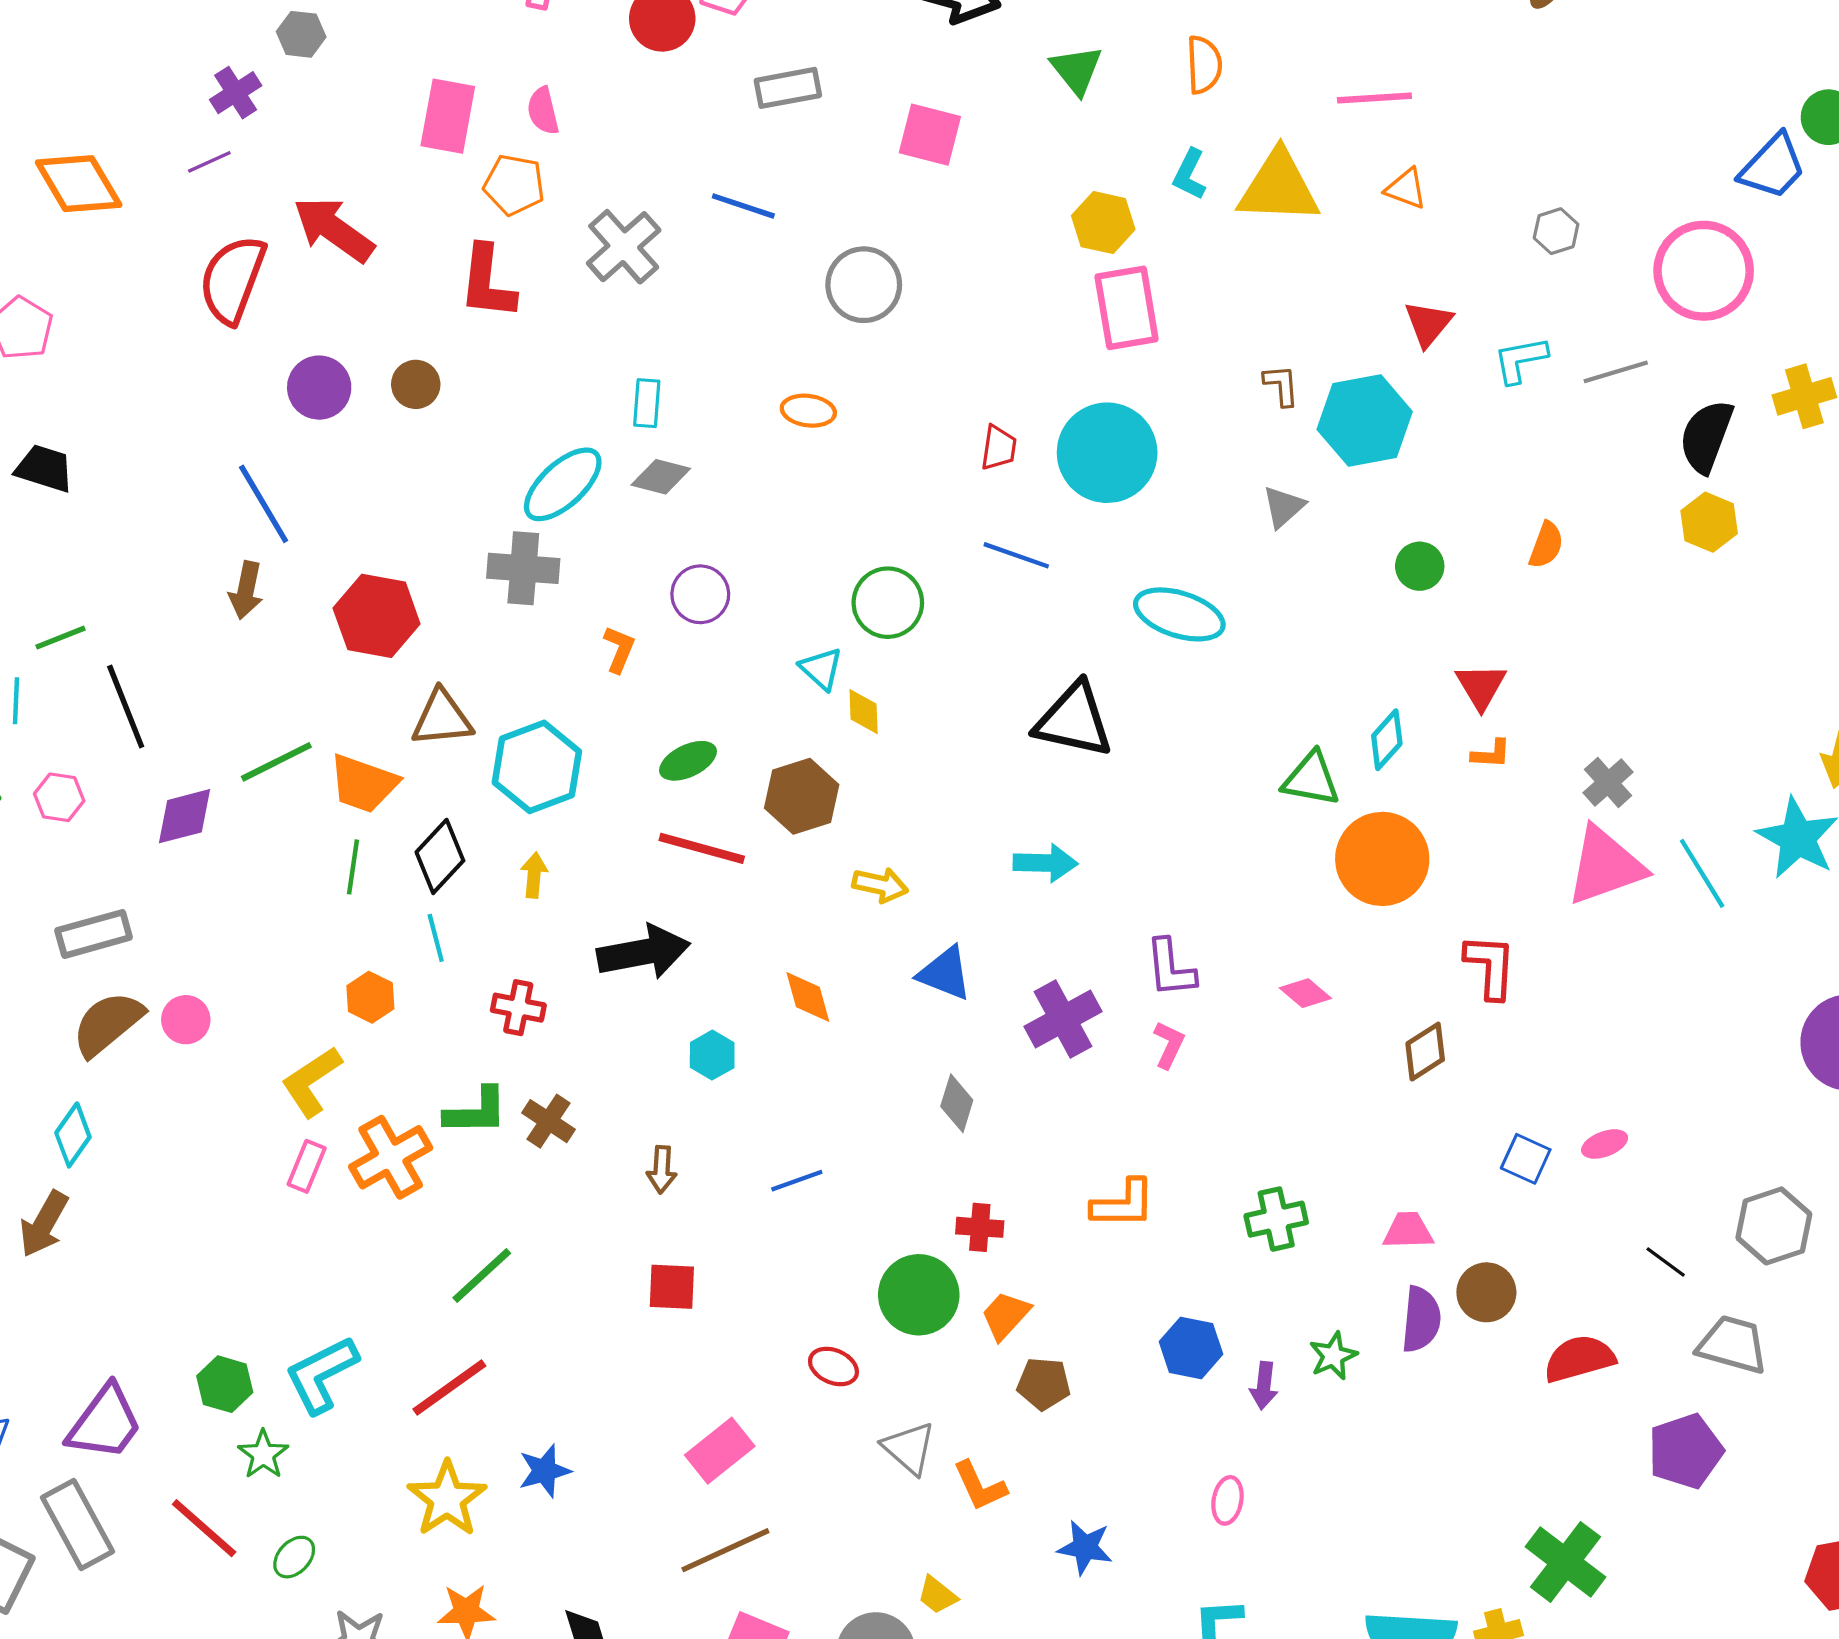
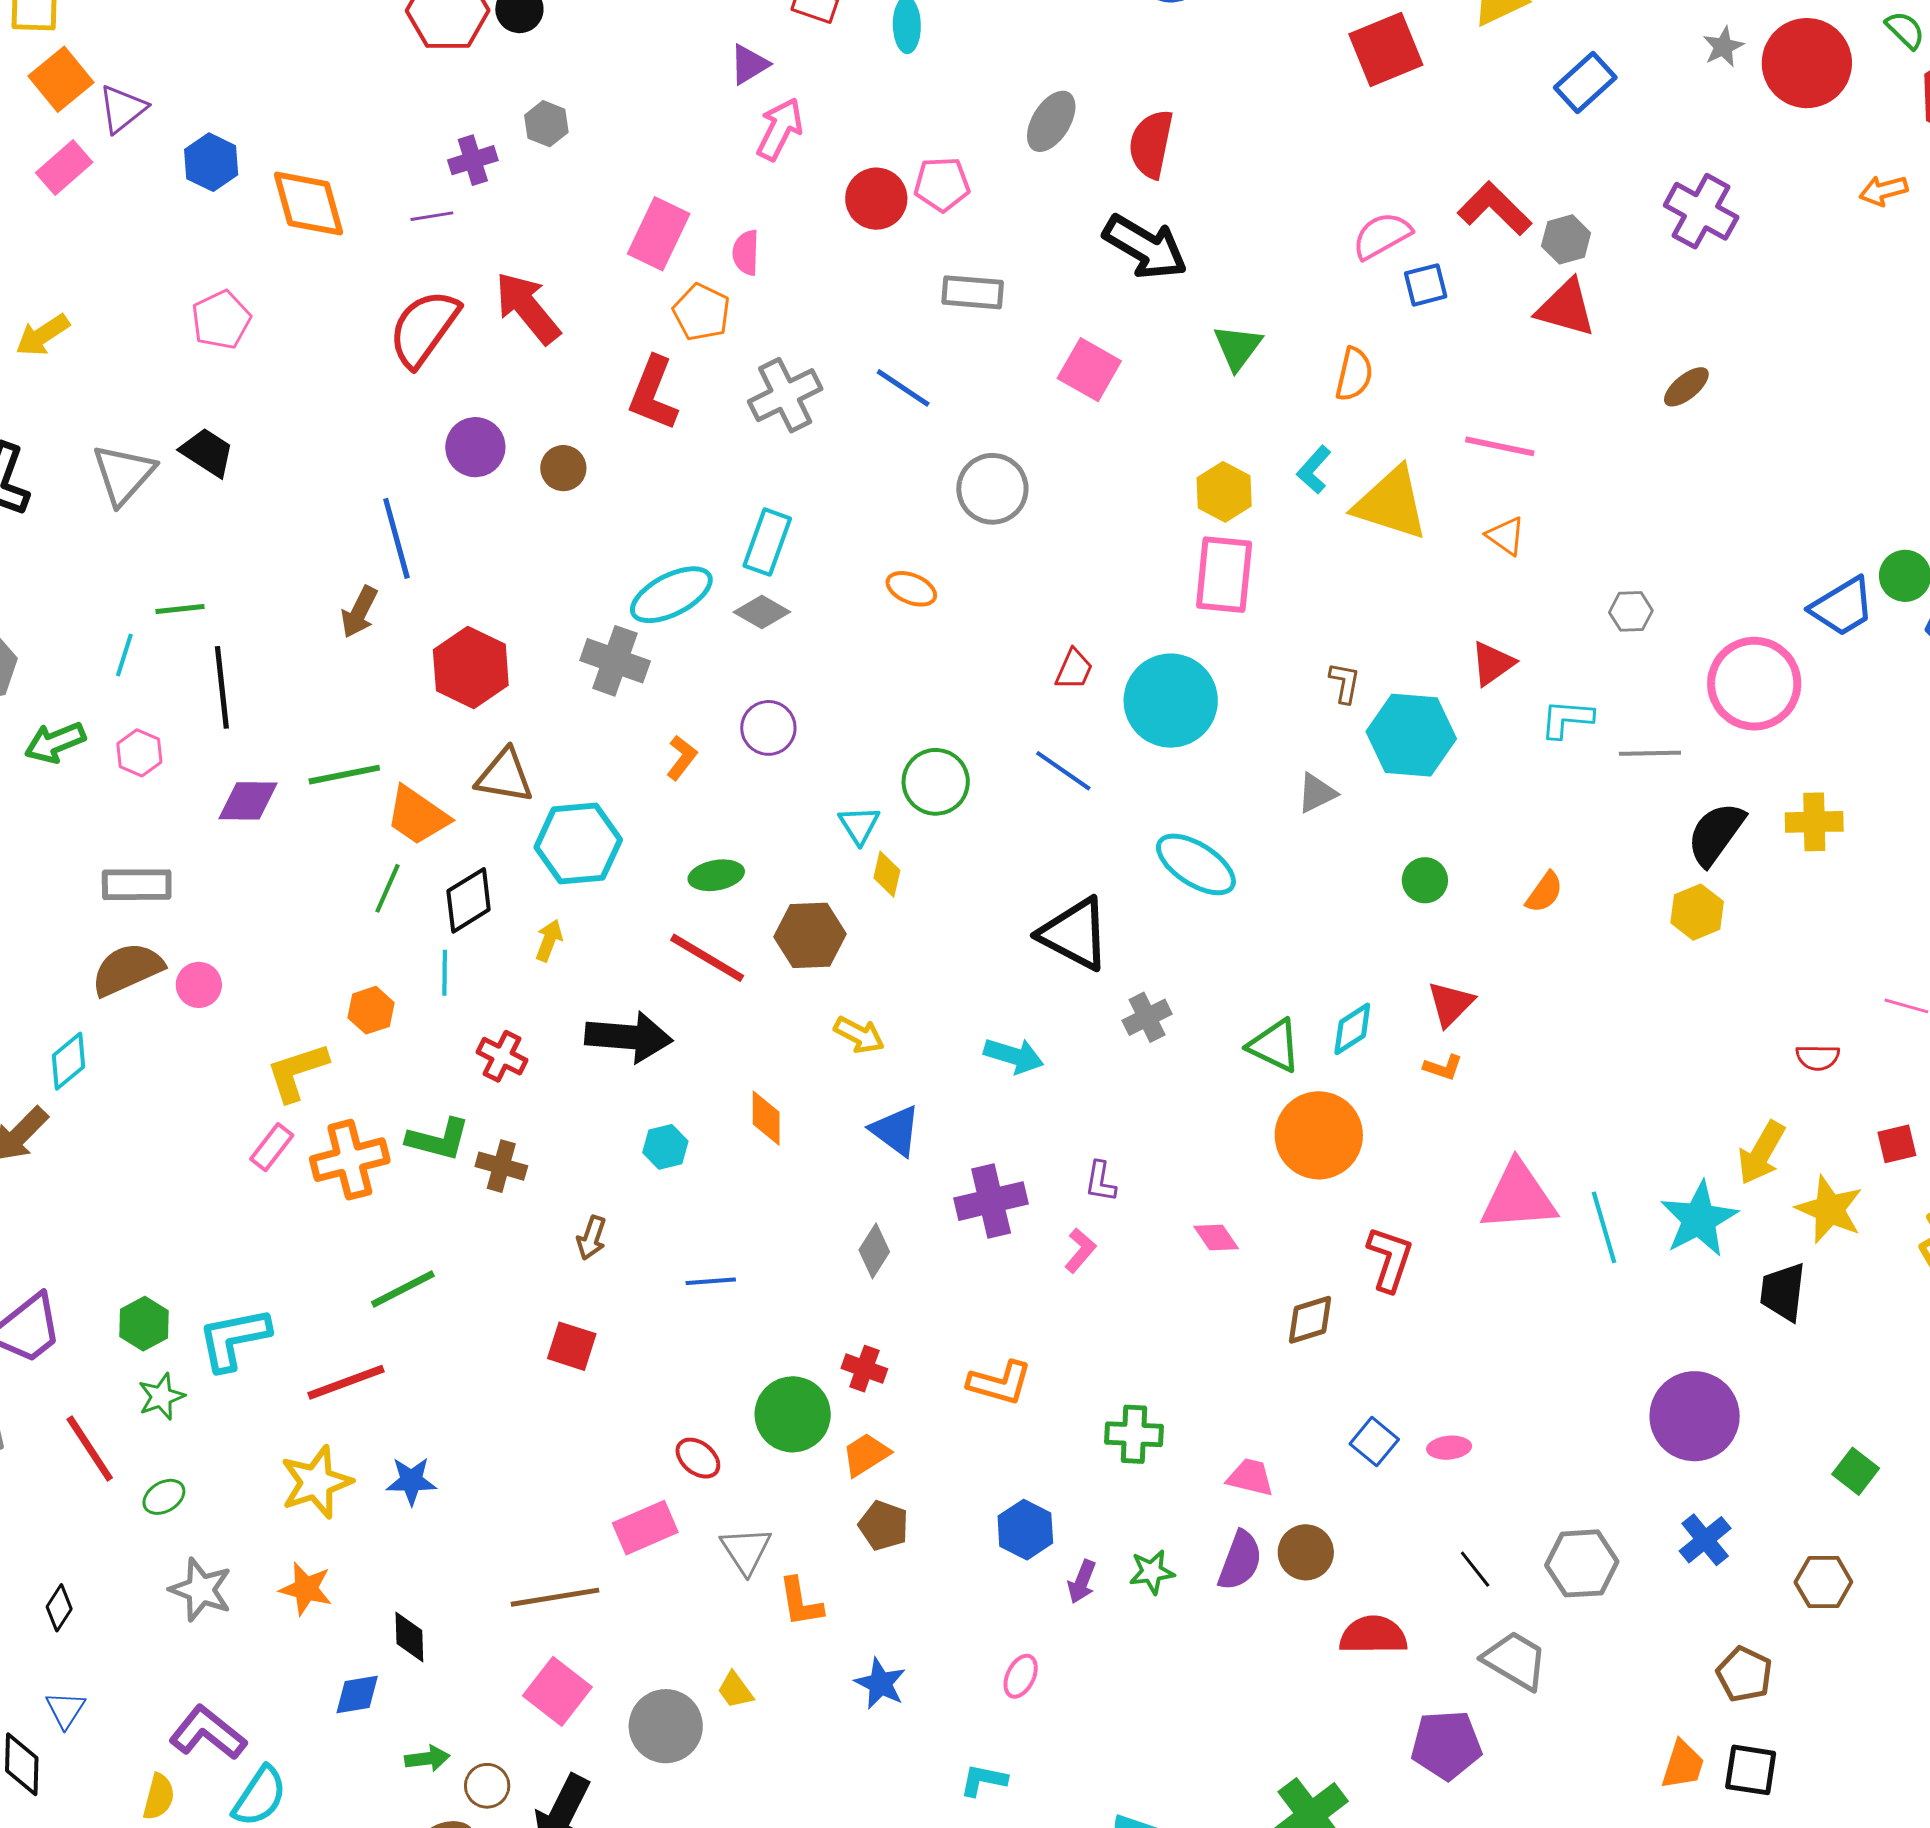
cyan rectangle: (647, 403) -> (767, 542), size x1.4
gray cross: (1608, 782) -> (1147, 1017), moved
purple L-shape: (1170, 968) -> (1101, 1182), size x0.7
brown cross: (549, 1121) -> (501, 1166), turned -33
pink rectangle: (720, 1451) -> (645, 1528), moved

